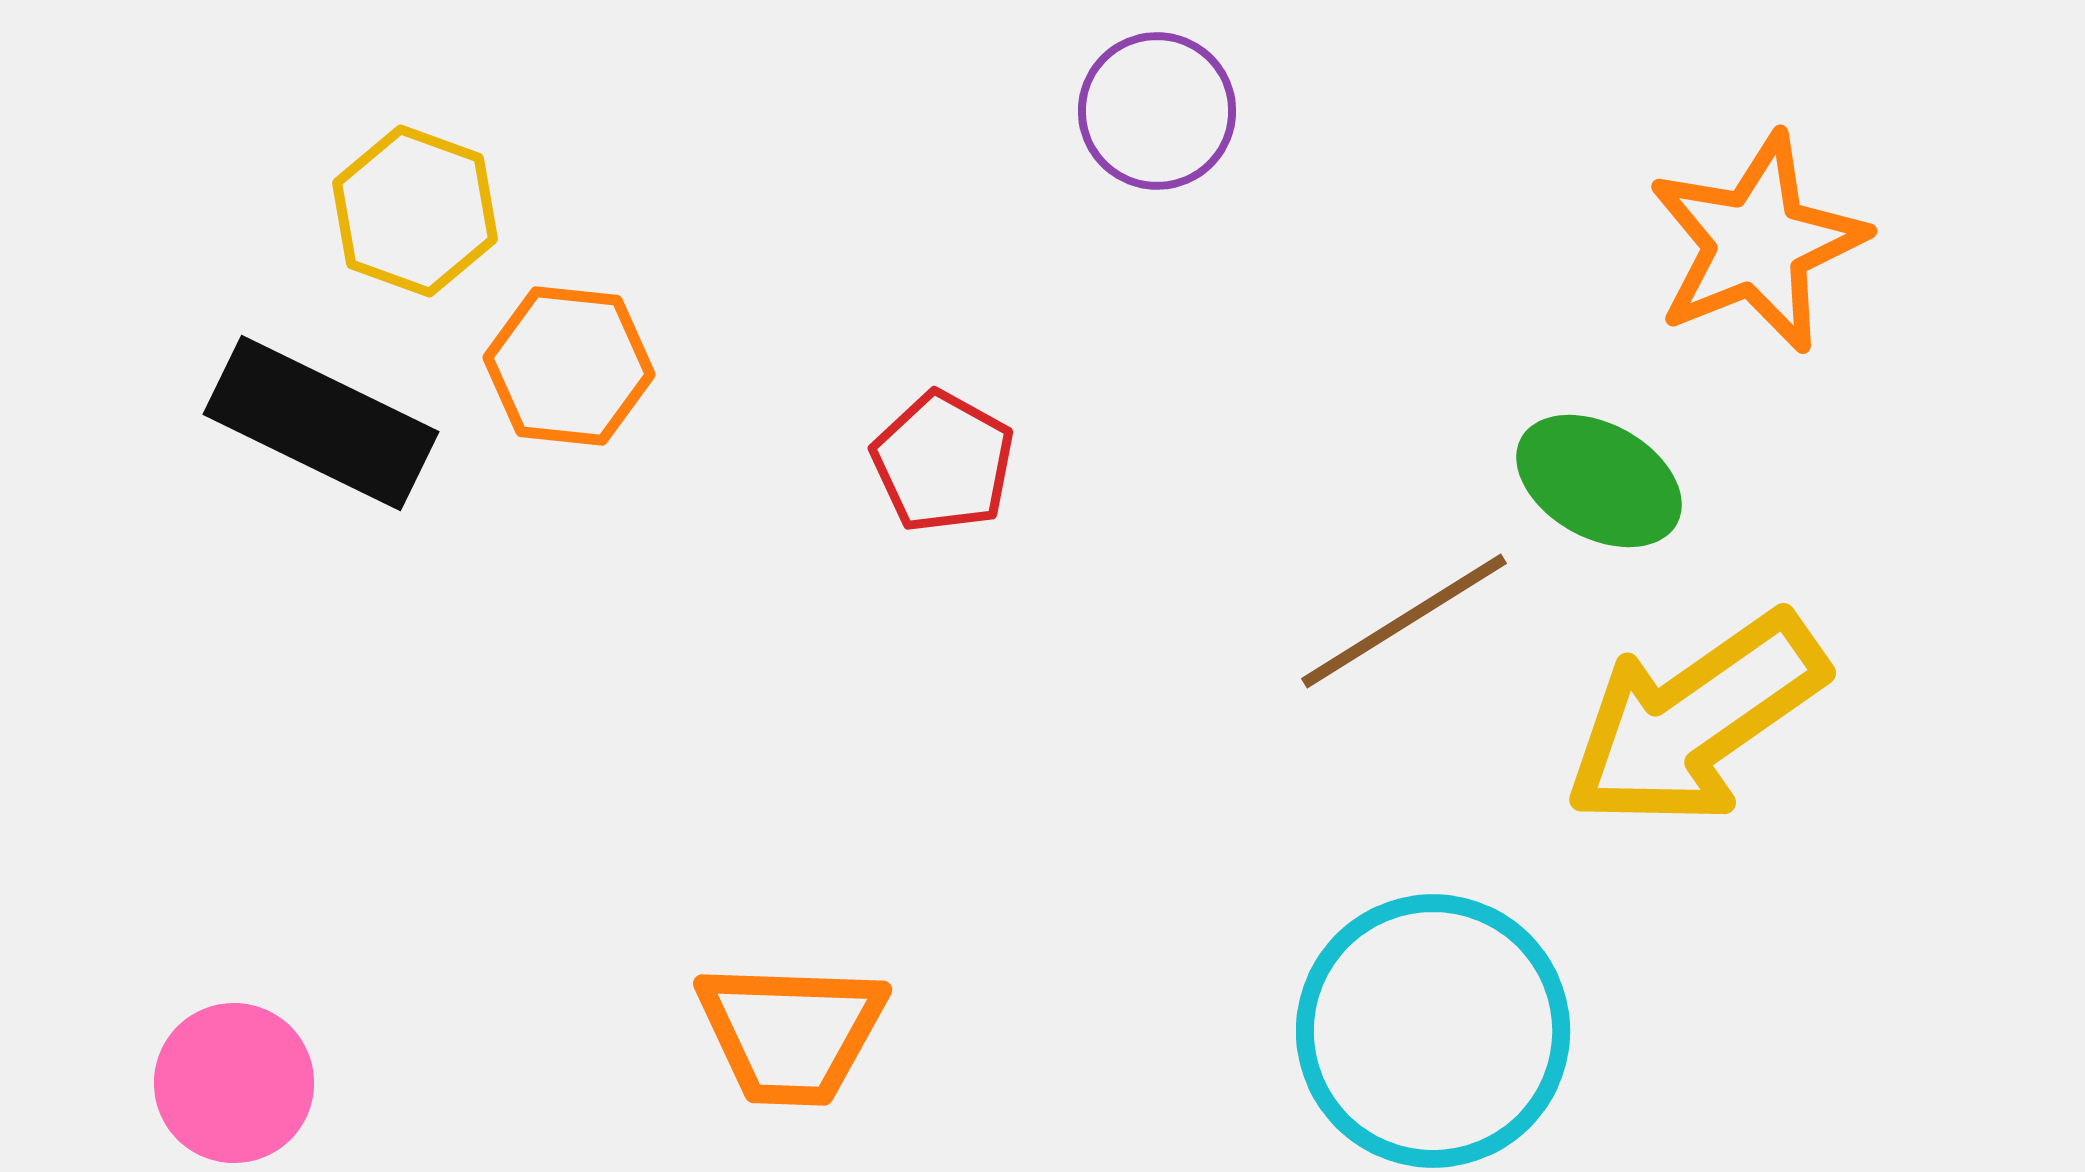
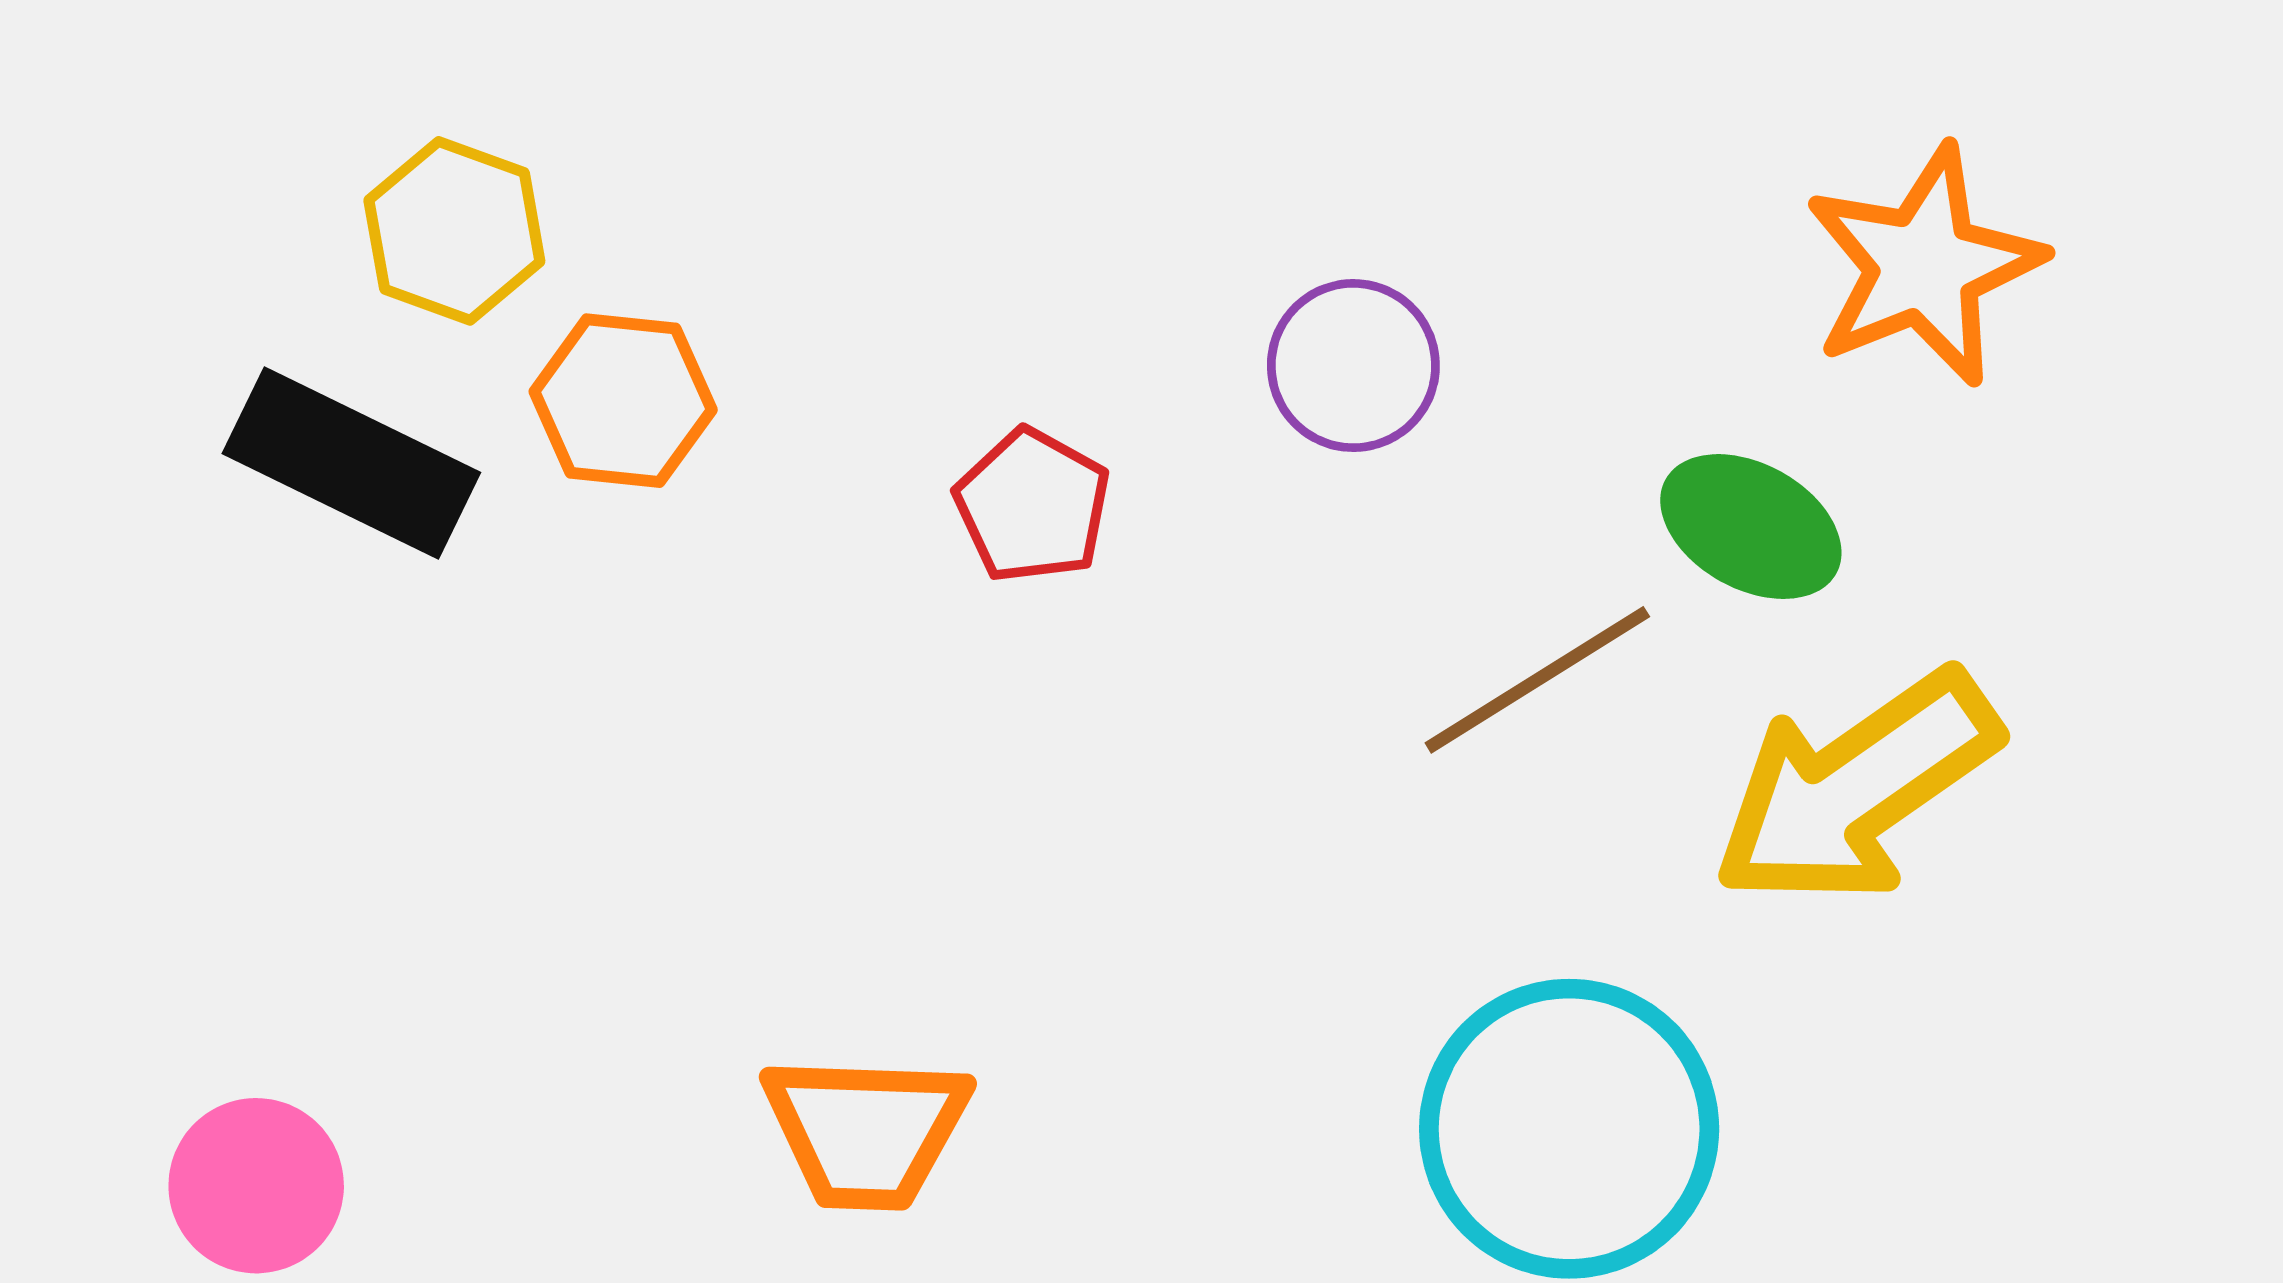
purple circle: (1157, 111) -> (1353, 366), moved

